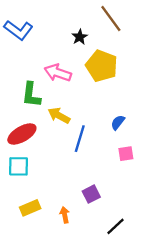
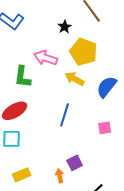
yellow arrow: (59, 116) -> (75, 79), moved
blue semicircle: (118, 122) -> (107, 87), moved, size x1.6
orange arrow: (65, 215) -> (60, 176), moved

